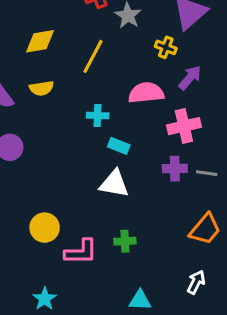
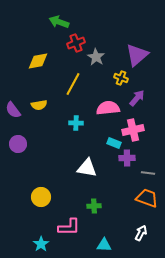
yellow diamond: (40, 41) -> (38, 61), moved
cyan rectangle: (119, 146) -> (114, 143), moved
gray line: (207, 173) -> (148, 173), moved
orange trapezoid: (205, 229) -> (147, 198), turned -110
pink L-shape: (81, 252) -> (69, 227), moved

